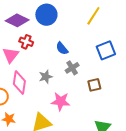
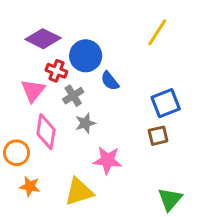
blue circle: (46, 15) -> (86, 56), moved
blue square: (106, 50) -> (166, 103), moved
gray cross: (72, 68) -> (73, 96), moved

